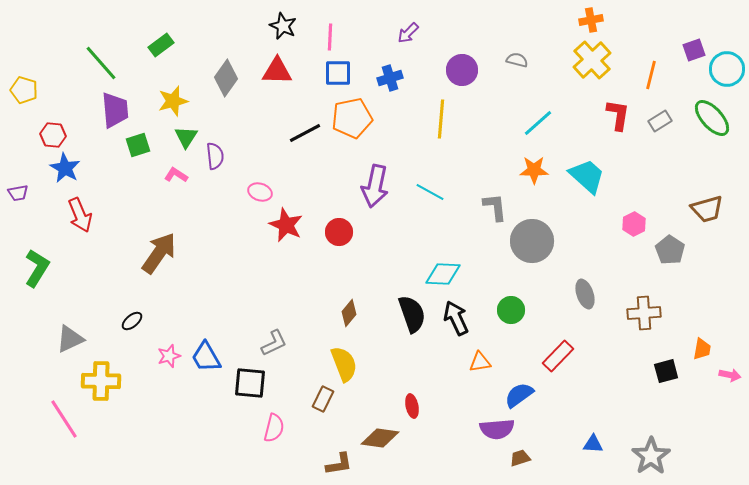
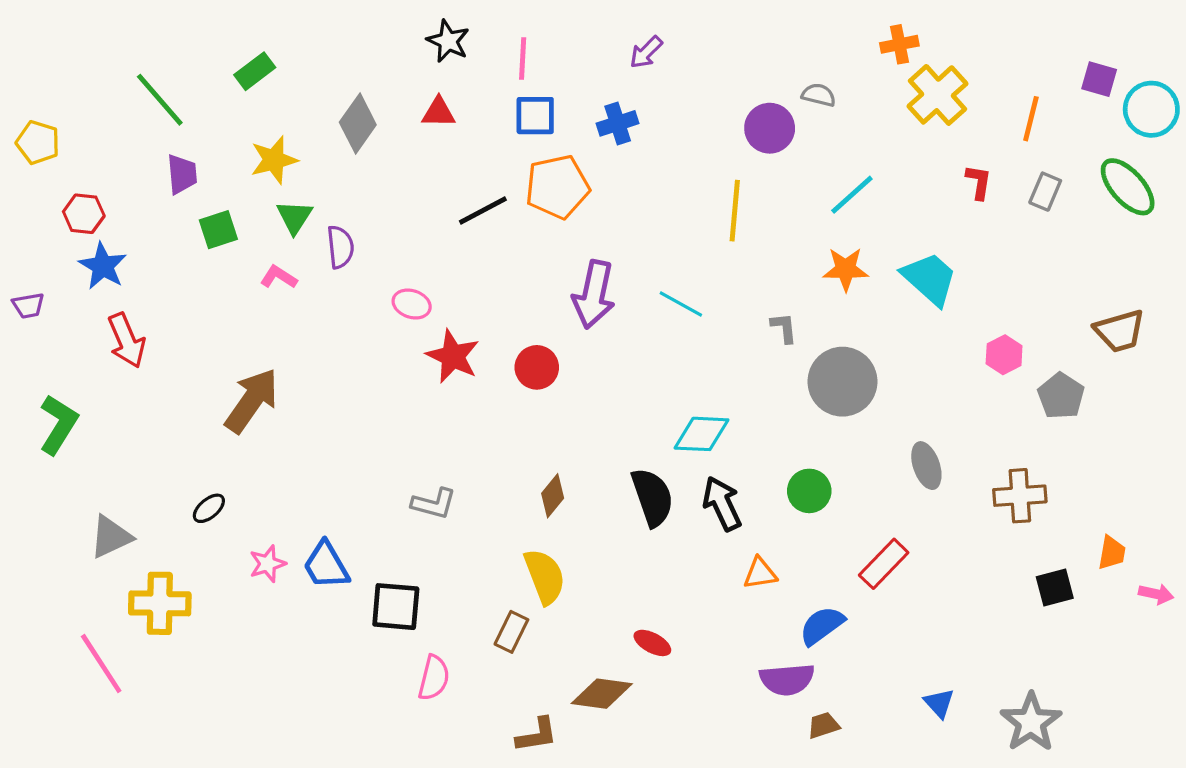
orange cross: (591, 20) -> (899, 44), moved
purple square: (694, 50) -> (1099, 79), turned 35
purple circle: (462, 70) -> (770, 128), moved
red triangle: (277, 71) -> (439, 112), size x0.7
purple trapezoid: (115, 110) -> (182, 174), size x0.7
red L-shape: (618, 115) -> (979, 182), size x0.7
yellow line: (441, 119) -> (735, 211), moved
gray rectangle: (660, 121) -> (1045, 192), turned -35
gray L-shape: (495, 207) -> (784, 328), size x0.7
gray L-shape: (274, 343) -> (434, 504), moved, turned 40
red ellipse: (412, 406) -> (652, 643), turned -50
blue triangle: (593, 444) -> (939, 703), turned 45

